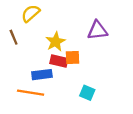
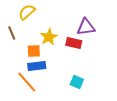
orange square: (73, 58) -> (34, 51), moved
red rectangle: (59, 61) -> (74, 43), moved
orange line: (31, 93) -> (27, 82), turned 40

